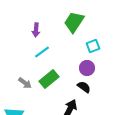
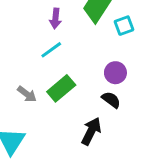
purple arrow: (36, 30) -> (55, 18), moved
cyan square: (93, 46) -> (124, 26), moved

